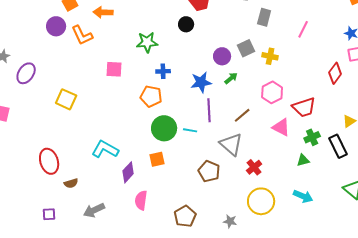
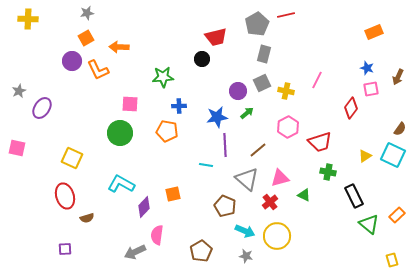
gray rectangle: (264, 17) -> (264, 54), moved
pink line: (303, 29) -> (317, 80), moved
yellow square: (66, 99) -> (72, 158), moved
pink triangle: (281, 127) -> (280, 178), moved, turned -42
green circle: (164, 128) -> (120, 133), moved
green cross: (312, 137) -> (328, 172), turned 35
black rectangle: (338, 146) -> (354, 196), moved
green triangle: (303, 160) -> (304, 195), moved, turned 40
cyan arrow: (303, 196) -> (245, 231), moved
gray arrow: (94, 210) -> (135, 252), moved

